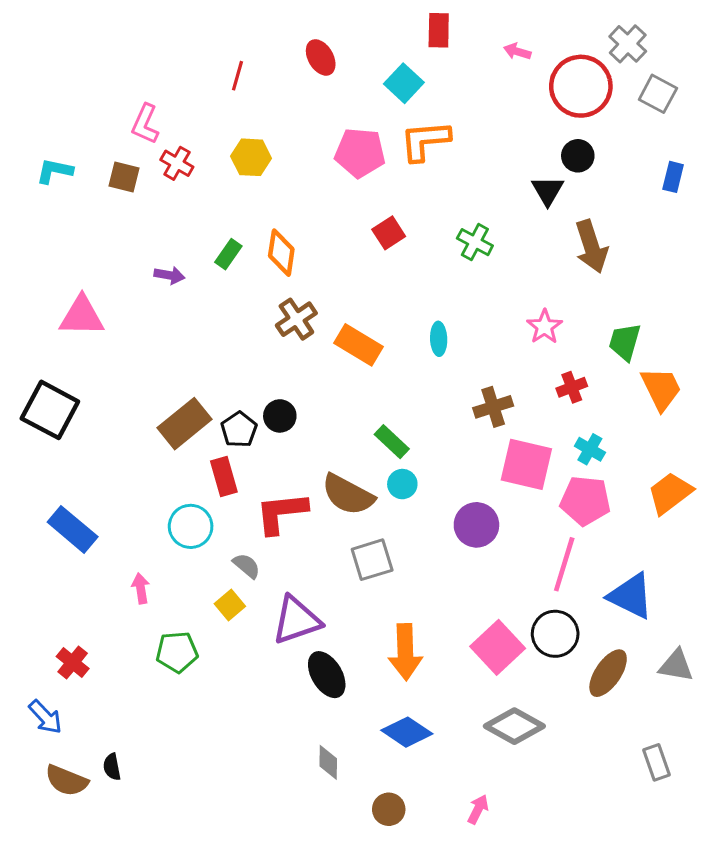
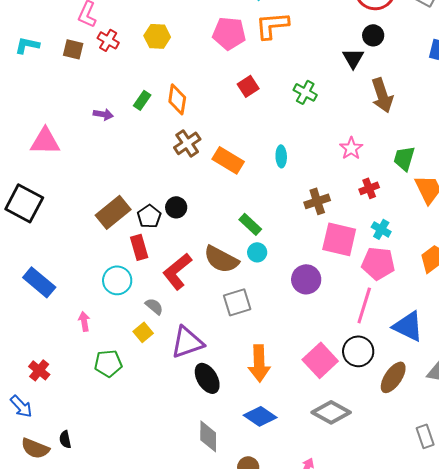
red L-shape: (281, 513) -> (177, 271), turned -33
gray diamond: (328, 762) -> (208, 436), size x1.4

